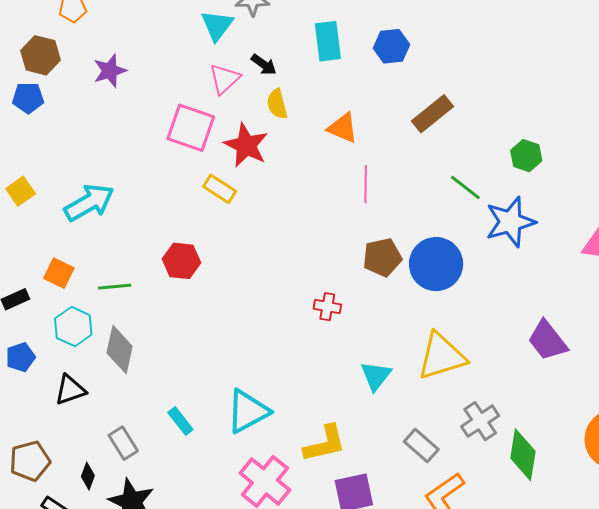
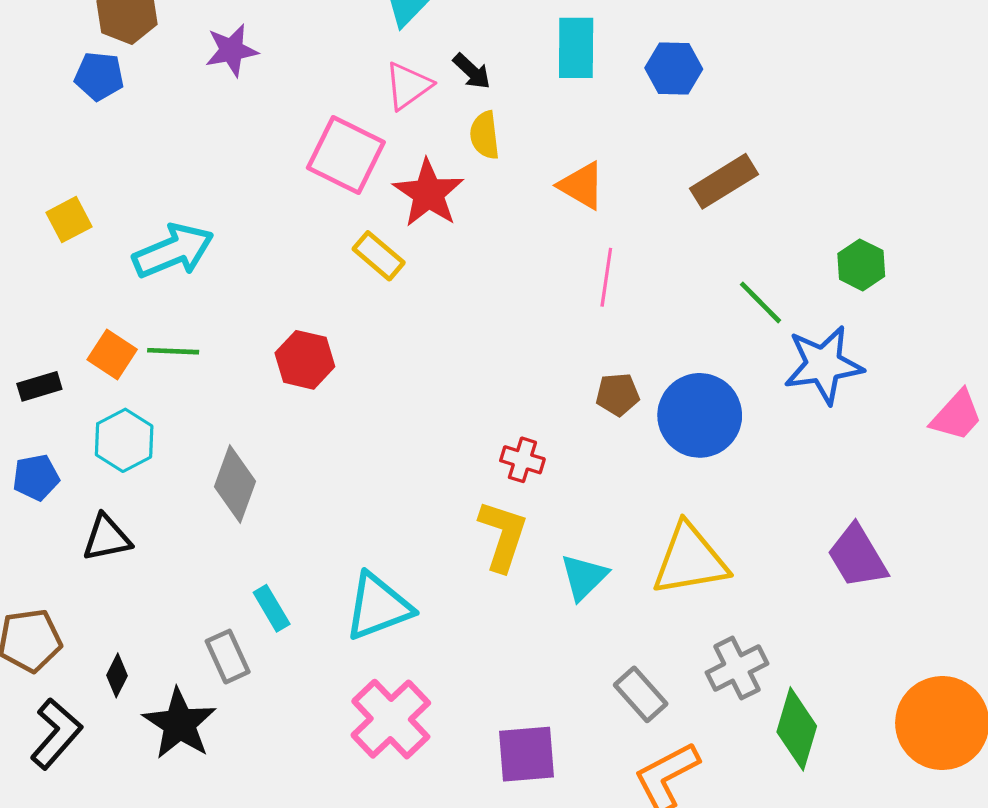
brown pentagon: (382, 257) -> (618, 394), size x0.7
green line: (115, 287) -> (173, 351), moved
gray diamond: (120, 350) -> (235, 484), moved
gray rectangle: (123, 443) -> (228, 657), moved
yellow L-shape: (325, 444) -> (503, 536), moved, turned -66

